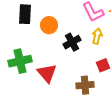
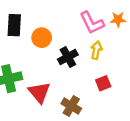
brown cross: (85, 85) -> (71, 106), moved, turned 36

